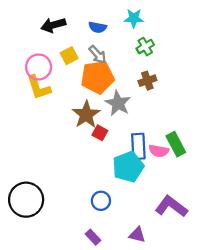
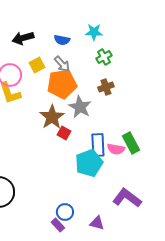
blue circle: (101, 201) -> (65, 212), moved

